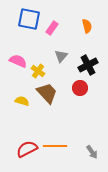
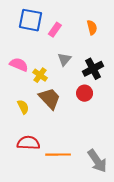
yellow semicircle: (22, 101) -> (23, 107), turned 48
red semicircle: (27, 149) -> (28, 143), moved, turned 30
gray arrow: (92, 152) -> (97, 161), size x1.6

